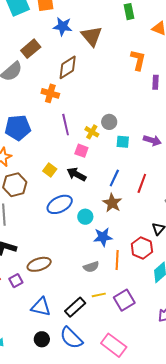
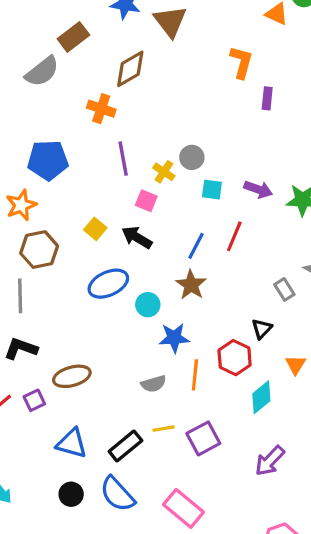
red line: (142, 183) -> (234, 236), moved

